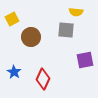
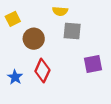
yellow semicircle: (76, 12) -> (60, 11), moved
red diamond: (43, 79) -> (42, 71), moved

